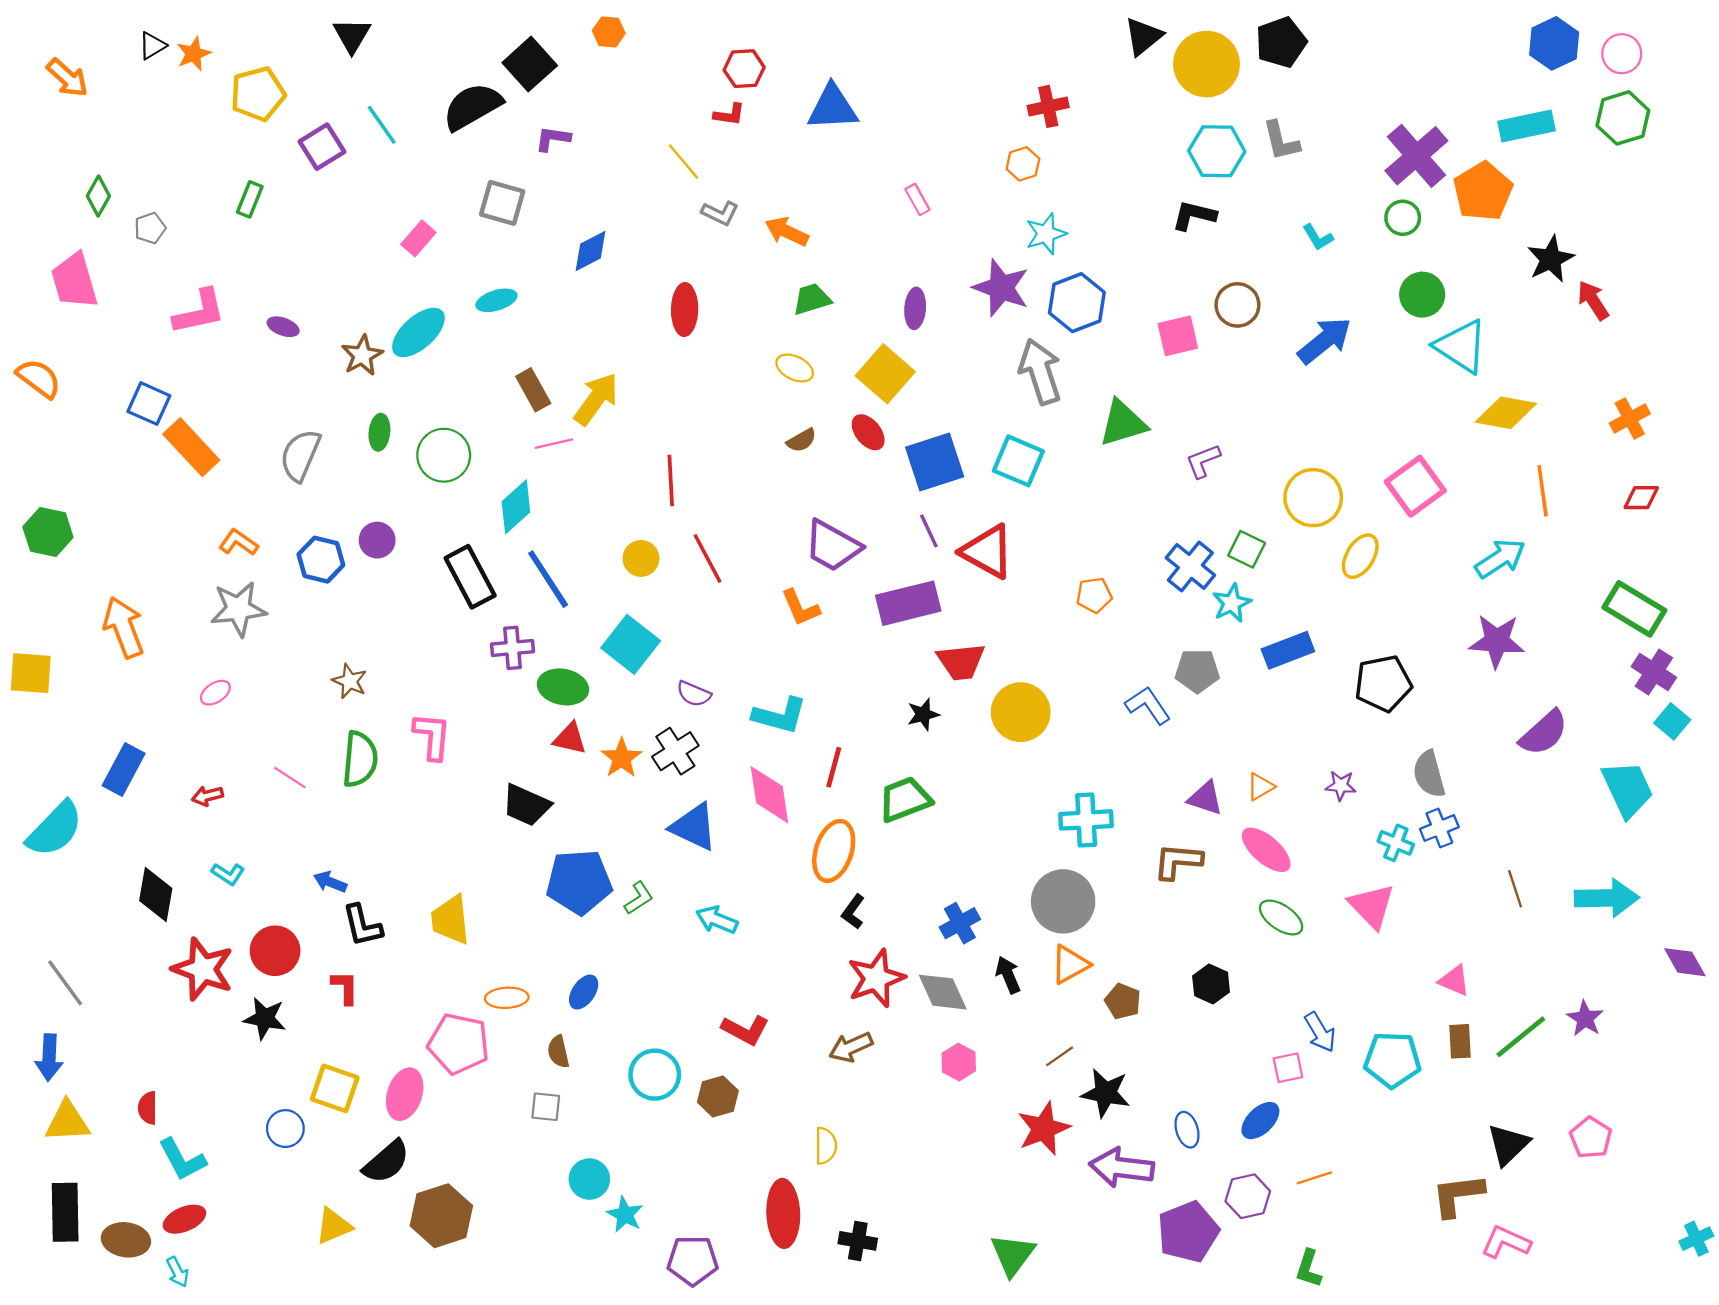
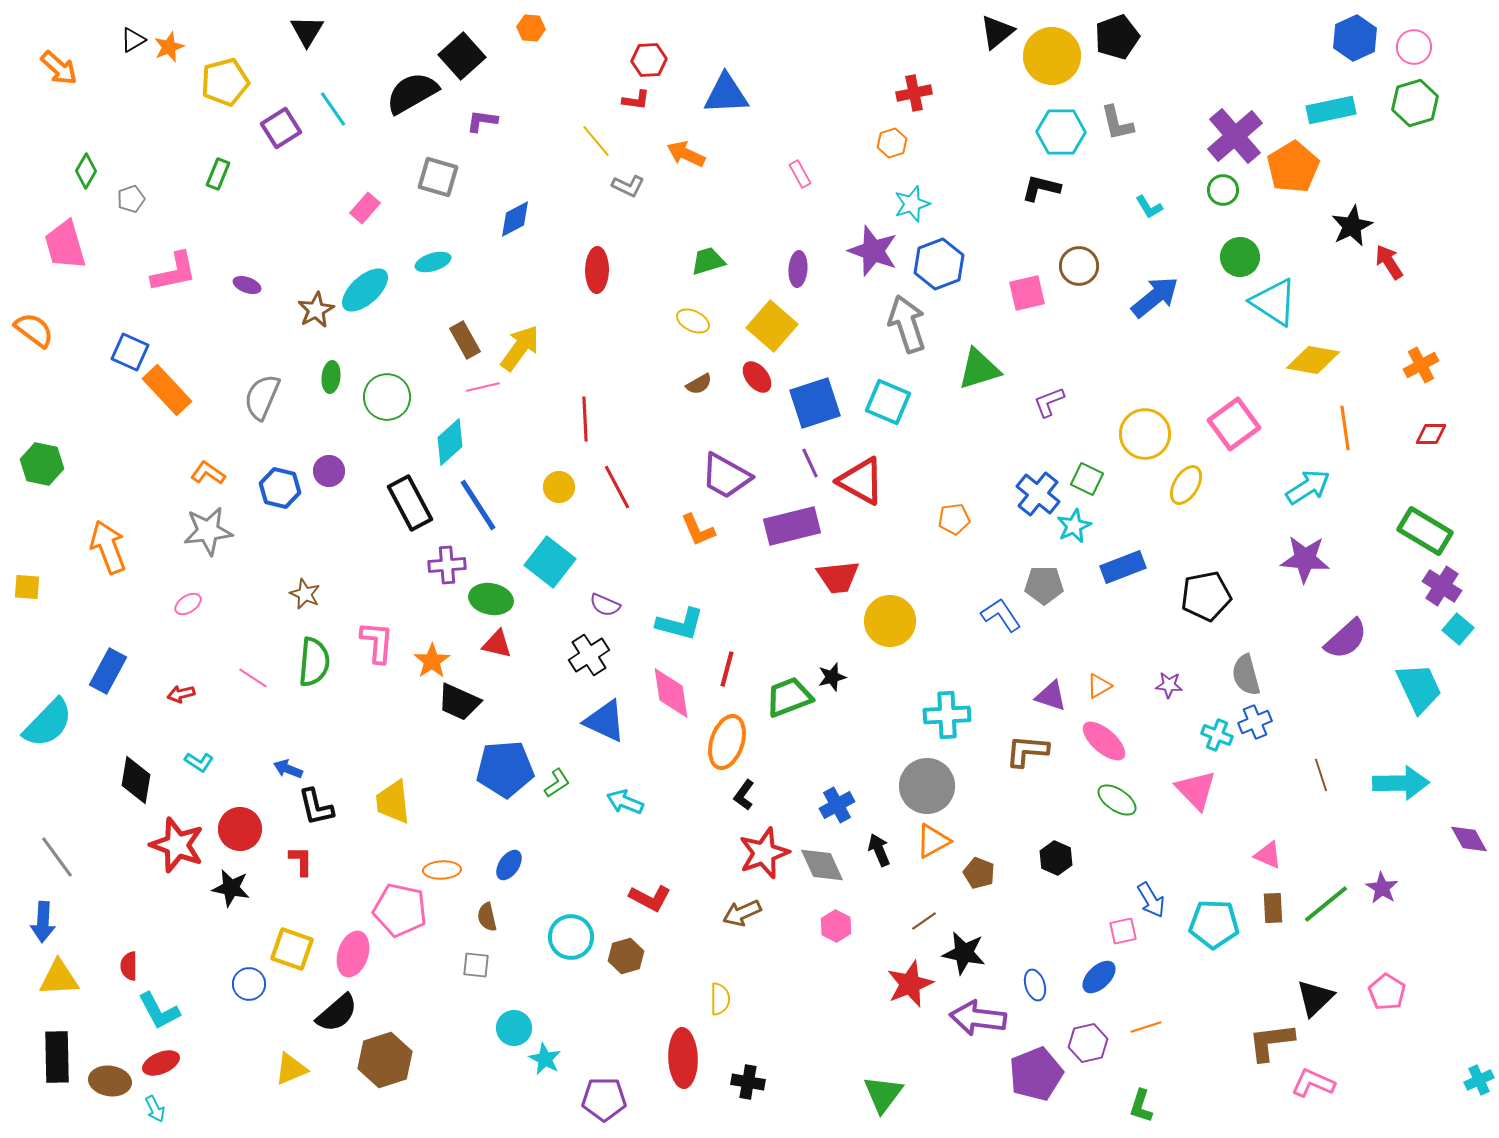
orange arrow: (787, 232) -> (686, 154), moved
yellow square: (31, 673) -> (27, 587), size x0.7
black star: (923, 714) -> (832, 677), moved
orange star: (621, 758) -> (432, 661), moved

